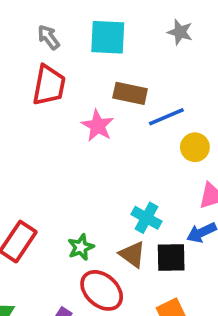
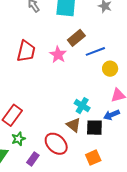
red trapezoid: (49, 85) -> (26, 51), moved
brown rectangle: (130, 93) -> (76, 38), turned -54
green star: (81, 247) -> (18, 139), moved

